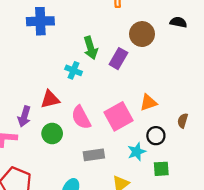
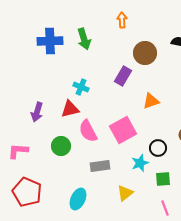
green arrow: (91, 48) -> (84, 39), moved
red triangle: (50, 99) -> (70, 109), moved
orange triangle: (148, 102) -> (151, 101), moved
purple arrow: (24, 116) -> (37, 112), moved

